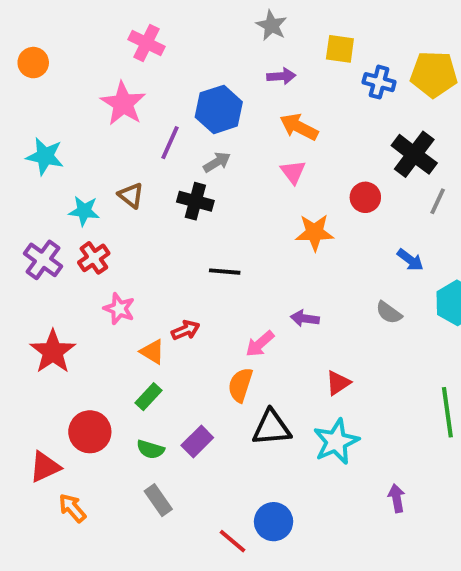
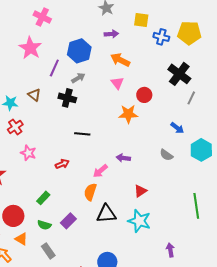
red circle: (365, 197) -> (144, 95), moved
orange triangle: (152, 352) -> (21, 239), moved
cyan star: (336, 442) -> (139, 221), turned -30

